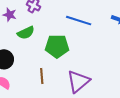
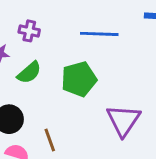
brown line: (42, 76) -> (50, 140), moved

